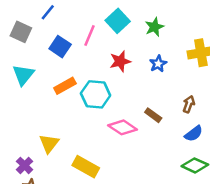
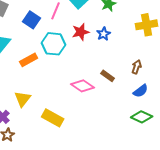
blue star: (158, 64) -> (104, 34), moved
orange rectangle: (65, 86) -> (29, 60), moved
cyan hexagon: (96, 94) -> (54, 44), moved

